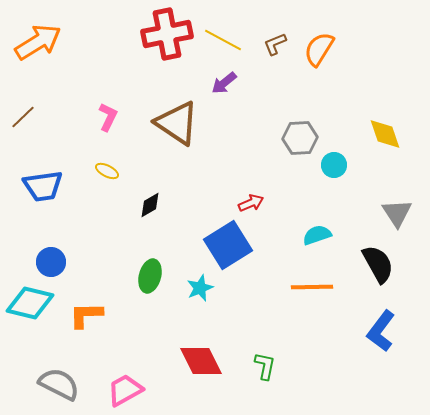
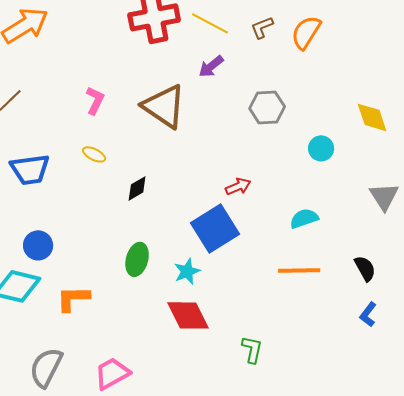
gray hexagon: (300, 138) -> (267, 107), moved
black semicircle: (378, 264) -> (365, 268), moved, size x0.7
blue L-shape: (381, 331) -> (368, 314), size x0.6
red diamond: (201, 361) -> (188, 315), moved
gray semicircle: (59, 384) -> (46, 367), turned -90

